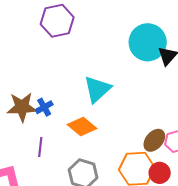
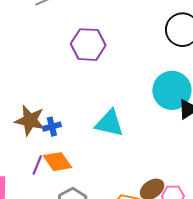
cyan triangle: (97, 89) -> (109, 123), turned 40
orange diamond: (82, 126) -> (57, 162), moved

